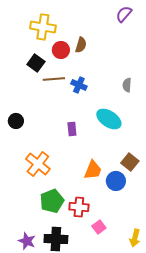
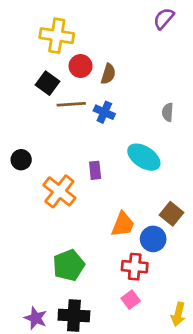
brown semicircle: (81, 45) -> (108, 74), moved
orange cross: (38, 164) -> (59, 191), moved
red cross: (79, 207) -> (135, 267), moved

